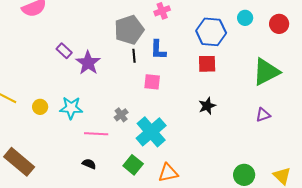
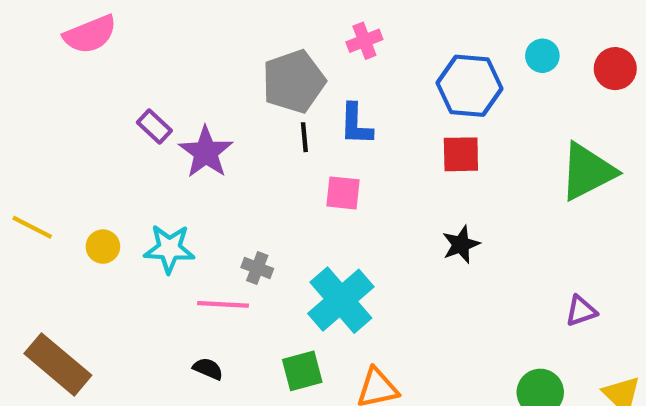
gray cross: (121, 115) -> (257, 268), moved, turned -32
purple triangle: (263, 115) -> (581, 311), moved
green square: (133, 165) -> (302, 371), turned 36

